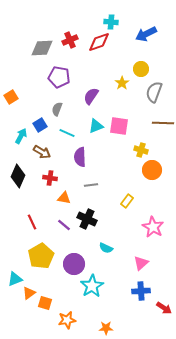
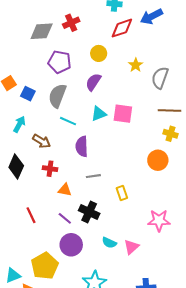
red diamond: (99, 42) -> (122, 28), moved
yellow circle: (141, 69) -> (99, 53), moved
yellow star: (122, 83) -> (136, 65), moved
gray semicircle: (57, 109) -> (57, 96), size x1.6
blue square: (40, 125) -> (28, 94), moved, turned -32
yellow cross: (141, 150) -> (171, 134), moved
yellow rectangle: (127, 201) -> (122, 193), moved, turned -56
pink star: (153, 227) -> (159, 220), turned -30
yellow pentagon: (41, 256) -> (45, 266), moved
pink triangle: (141, 263) -> (131, 247), moved
purple circle: (74, 264) -> (71, 245), moved

